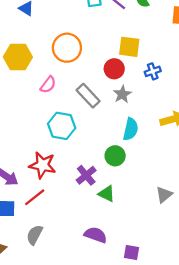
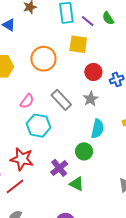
yellow square: (129, 47) -> (78, 44), moved
red circle: (114, 69) -> (93, 72), moved
pink semicircle: (48, 85) -> (27, 101), moved

